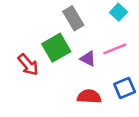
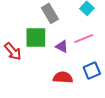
green square: (56, 48) -> (36, 37), turned 30

